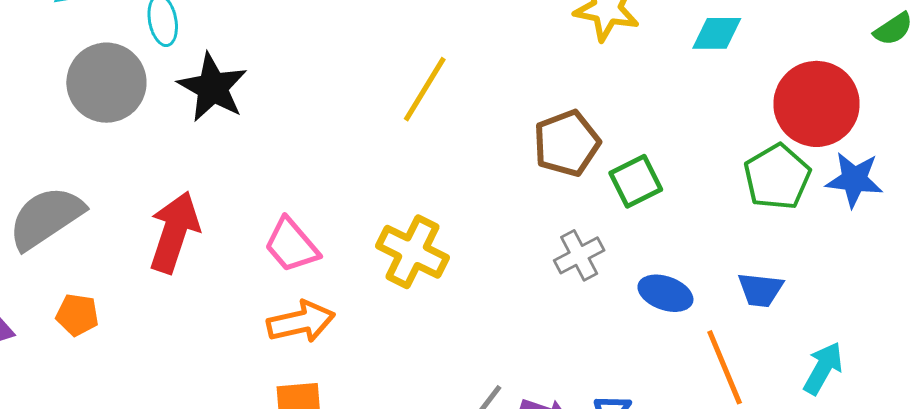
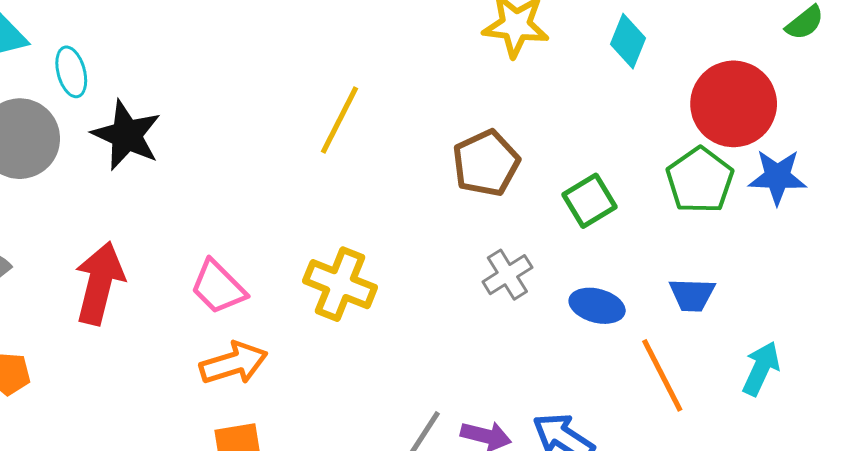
cyan diamond: (717, 33) -> (628, 41), turned -64
green square: (636, 181) -> (589, 201), moved

